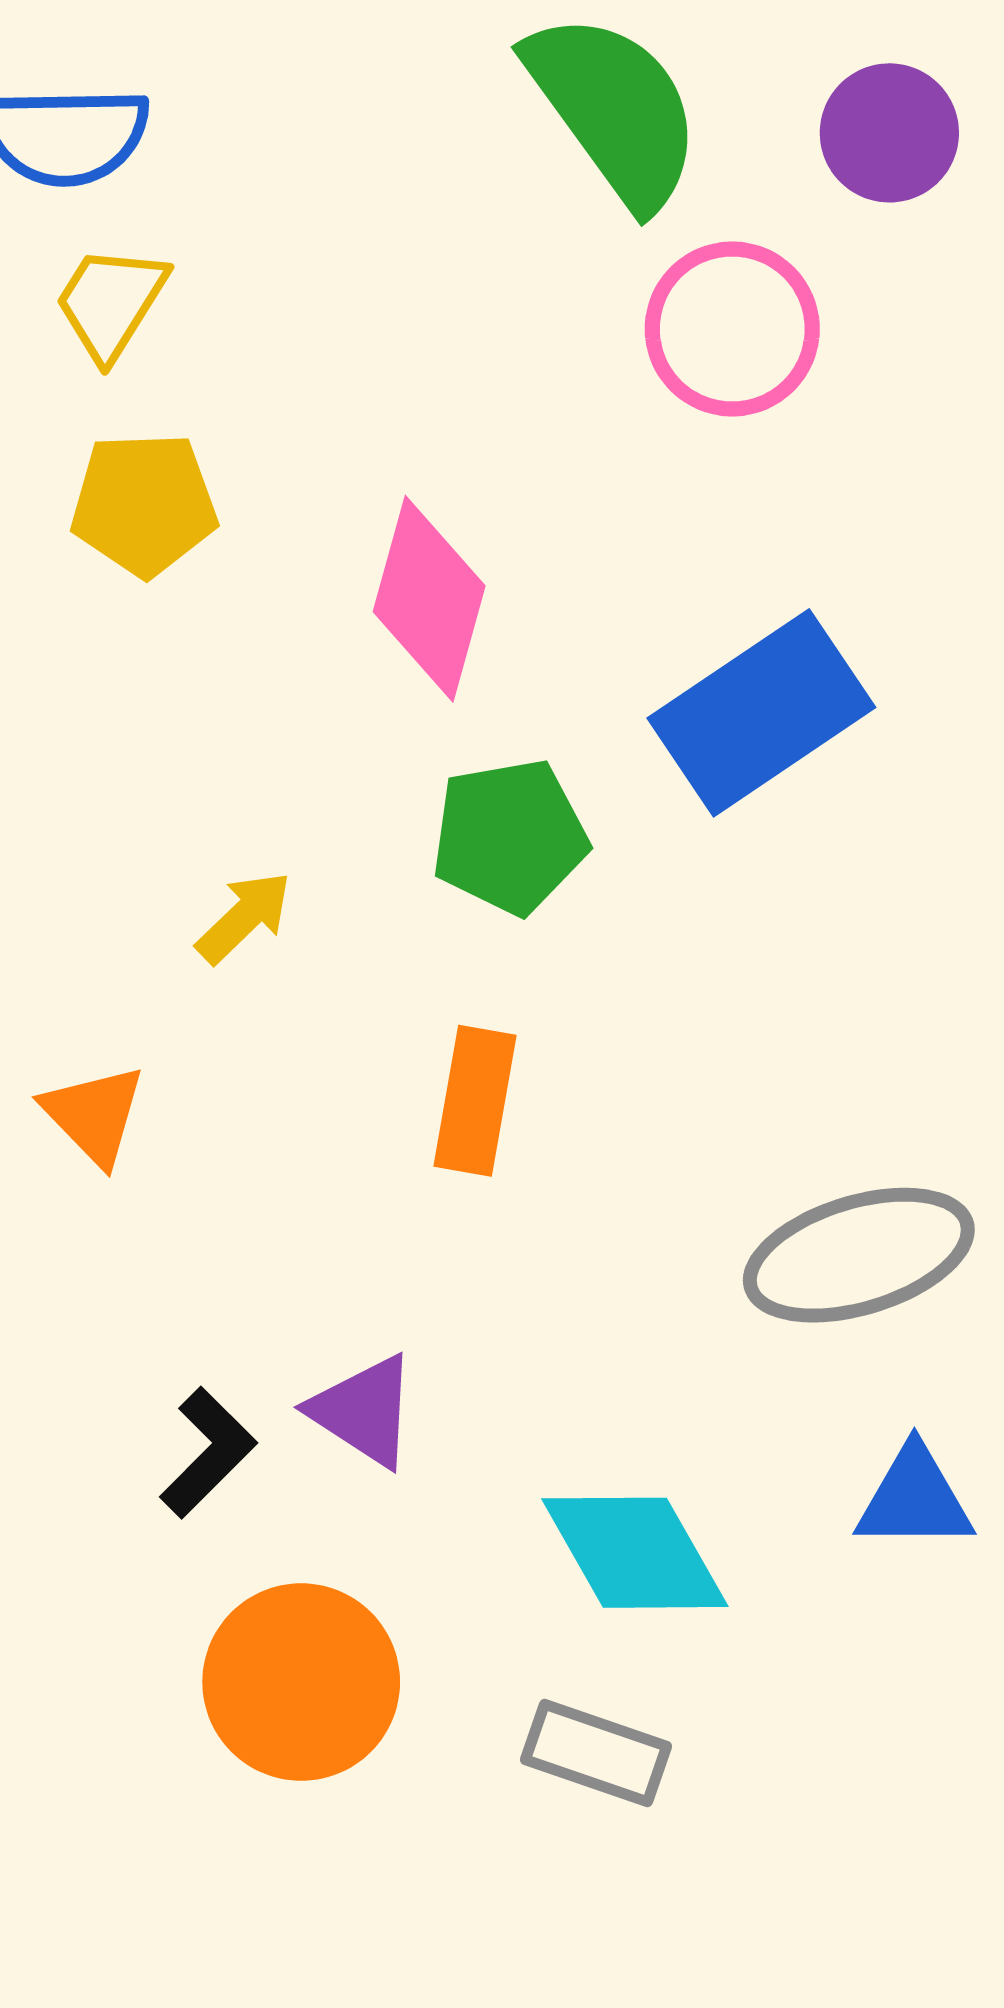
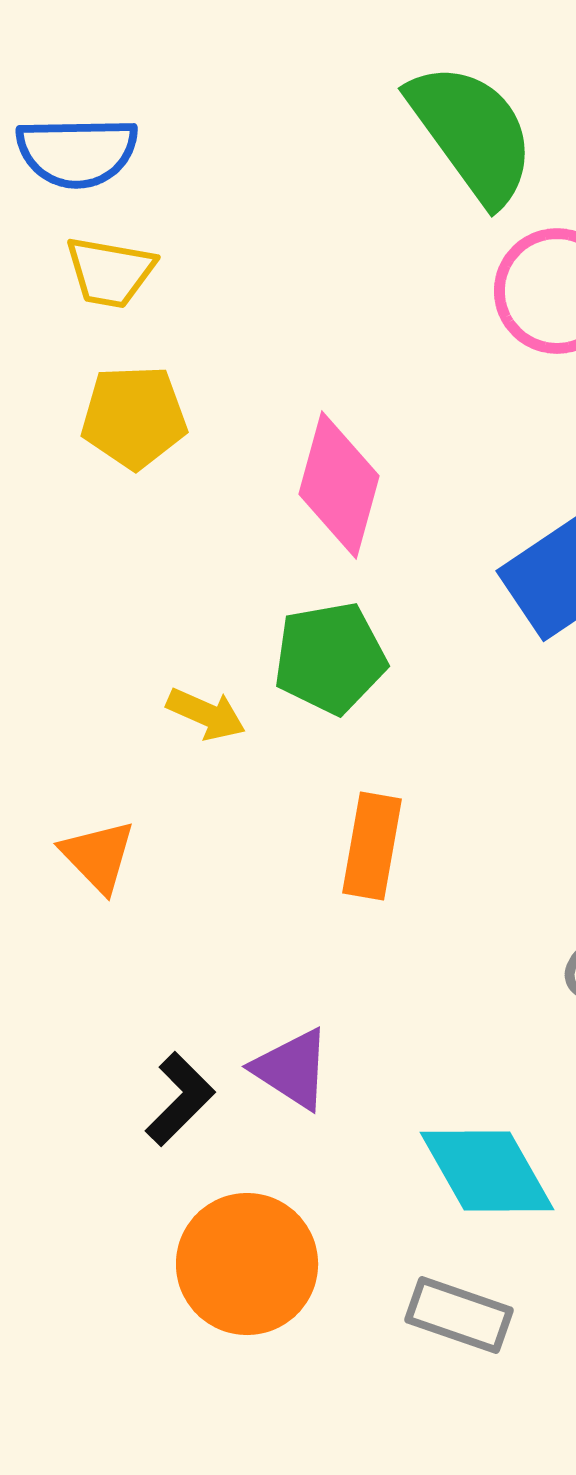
yellow trapezoid: (111, 303) -> (110, 272), turned -112
green pentagon: (510, 837) -> (330, 658), moved
yellow arrow: (244, 917) -> (206, 714), turned 68

